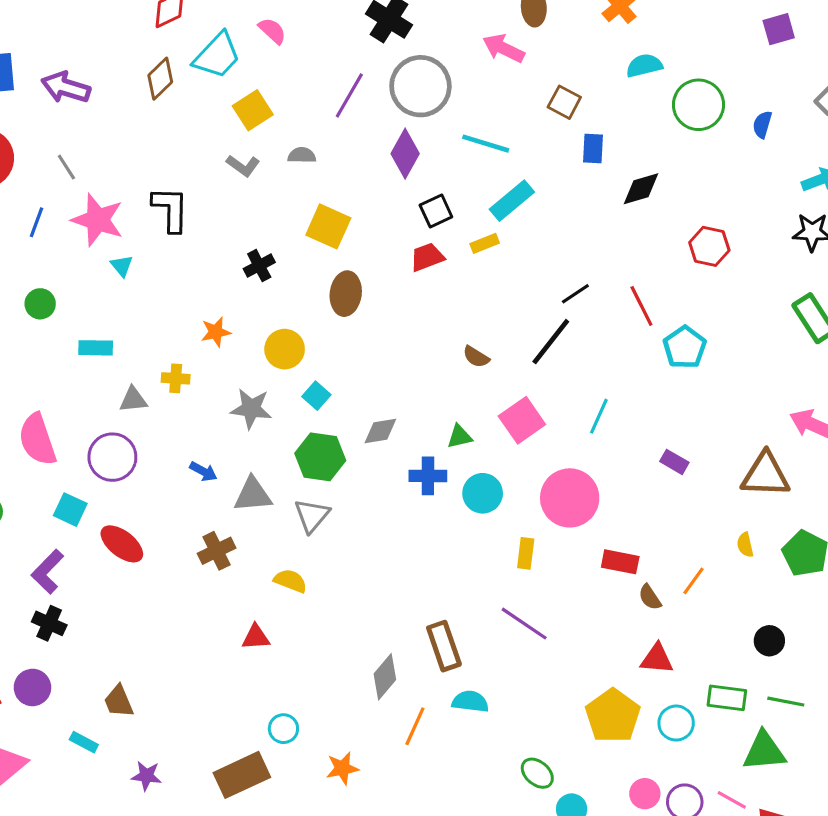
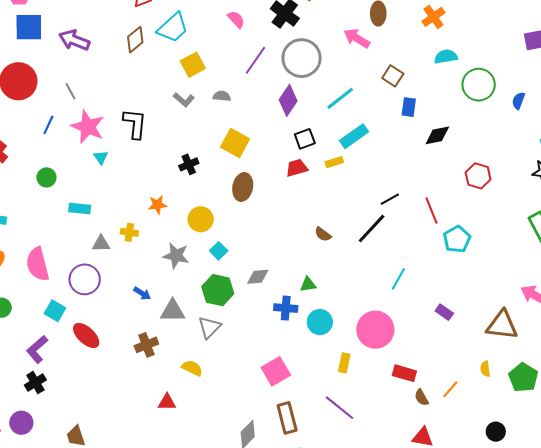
pink semicircle: (272, 31) -> (236, 19), moved
cyan line: (486, 144) -> (340, 98), turned -60
pink square: (522, 420) -> (276, 371), moved
black cross: (49, 623) -> (35, 383), turned 30

